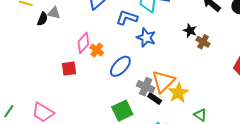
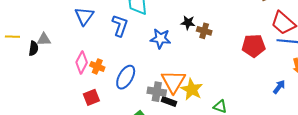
blue L-shape: (127, 18) -> (120, 26), turned 105
blue star: (146, 38) -> (160, 39), moved
red square: (69, 69) -> (91, 97), moved

